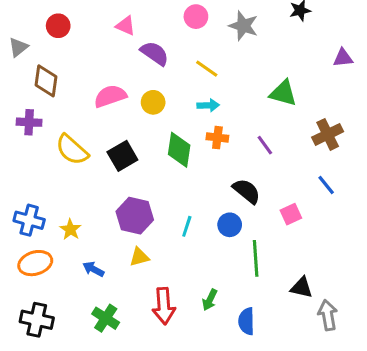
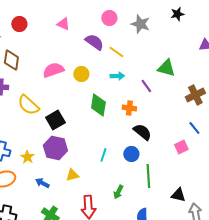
purple semicircle: (155, 53) -> (94, 42), moved
orange cross: (217, 138) -> (129, 108), moved
purple line: (265, 145) -> (146, 86), moved
black square: (122, 156) -> (55, 120), moved
pink square: (291, 214) -> (181, 147), moved
purple hexagon: (135, 216) -> (55, 148), moved
green arrow: (210, 300) -> (118, 192), moved

